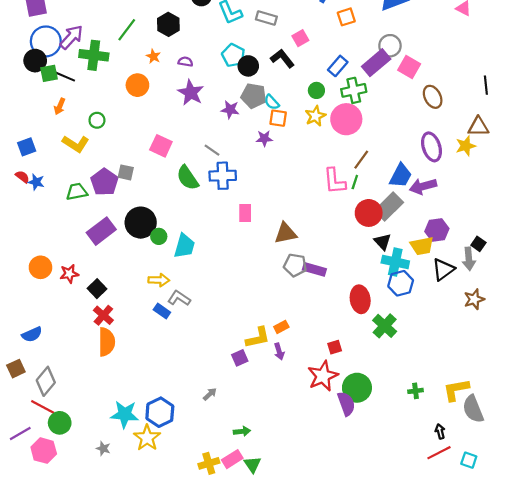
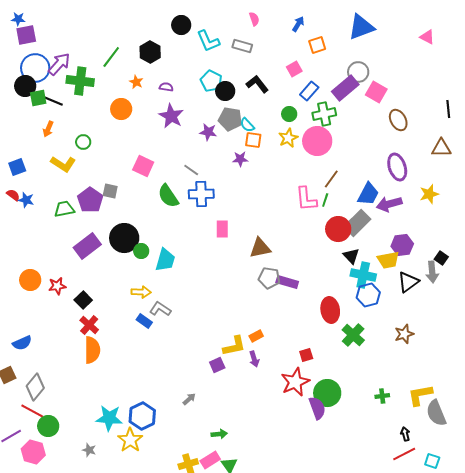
pink square: (300, 38) -> (294, 69), moved
yellow star: (466, 146) -> (429, 194), moved
brown star: (474, 299) -> (404, 334), moved

